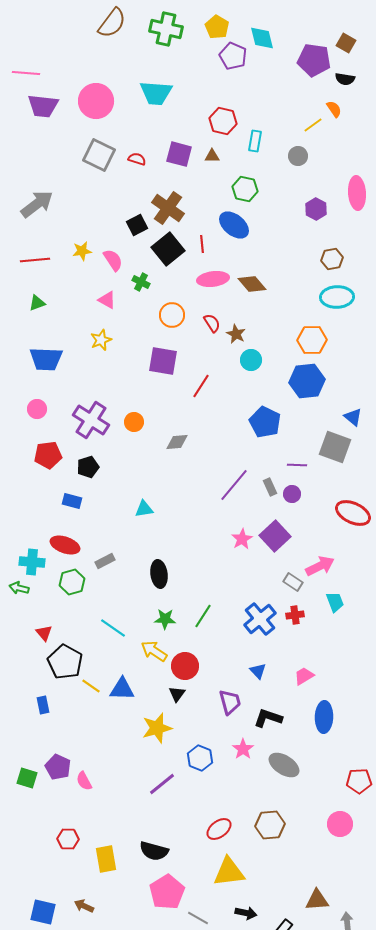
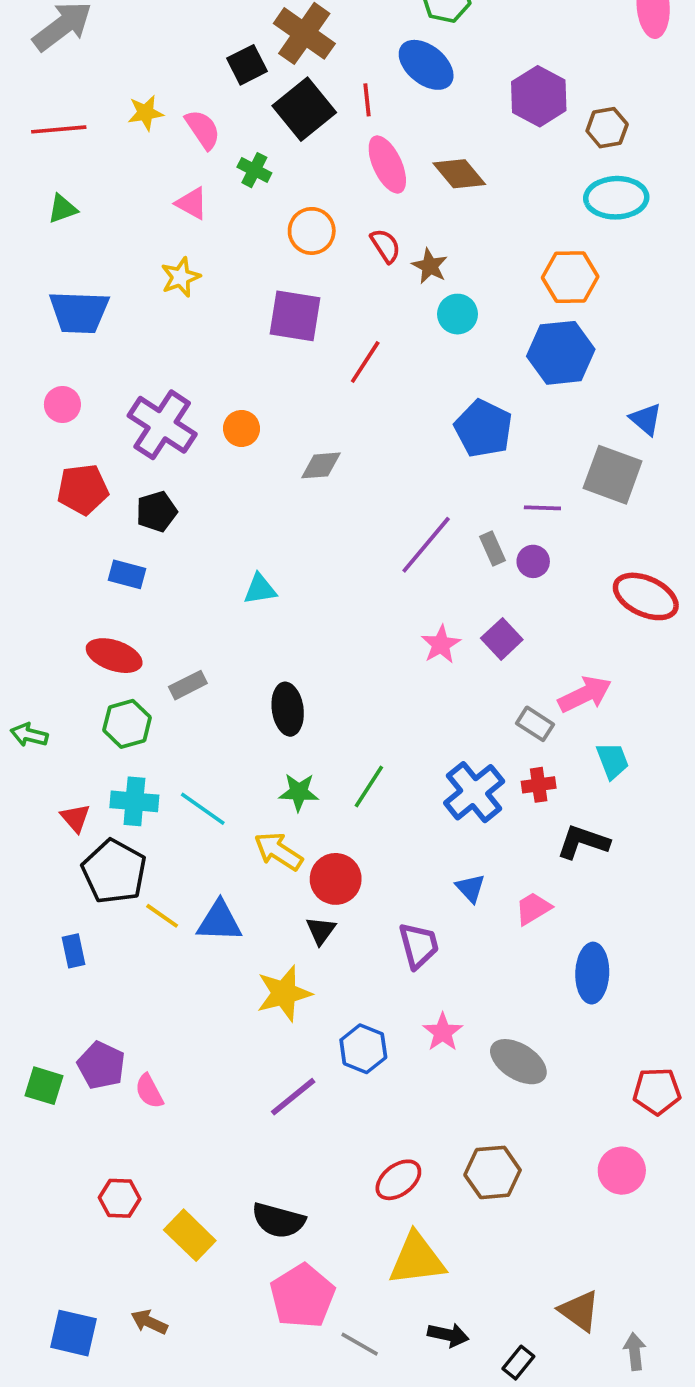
purple hexagon: (316, 209) -> (539, 96), moved, size x1.4
pink ellipse: (213, 279) -> (387, 165), turned 72
purple square: (275, 536) -> (502, 639), size x0.7
cyan cross: (32, 562) -> (134, 801), moved
pink trapezoid: (304, 676) -> (533, 908), moved
black L-shape: (268, 718) -> (583, 842), moved
yellow rectangle: (106, 859) -> (190, 1235), turned -36
brown triangle: (317, 900) -> (579, 1311), turned 40

